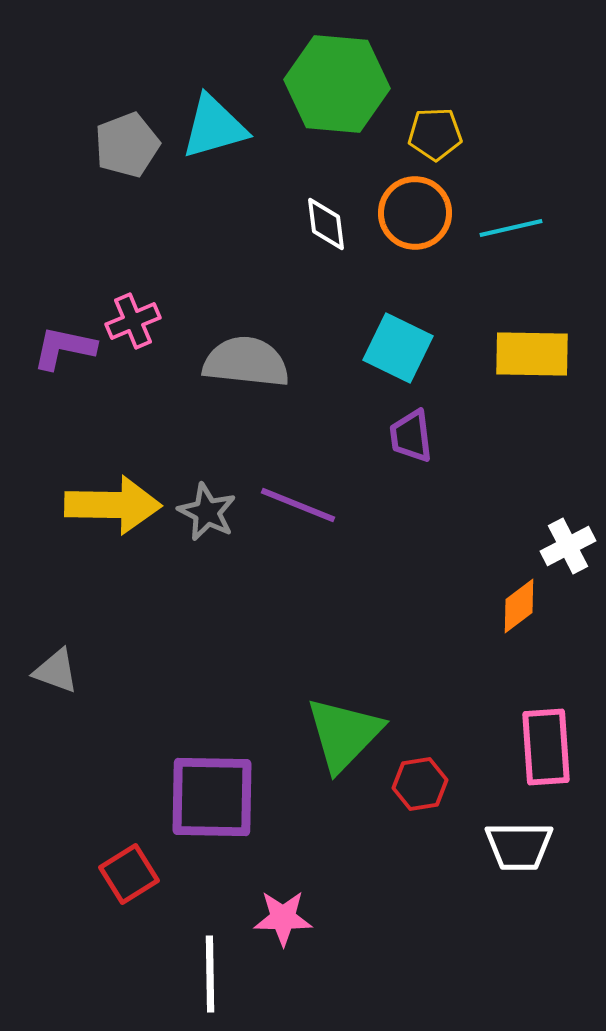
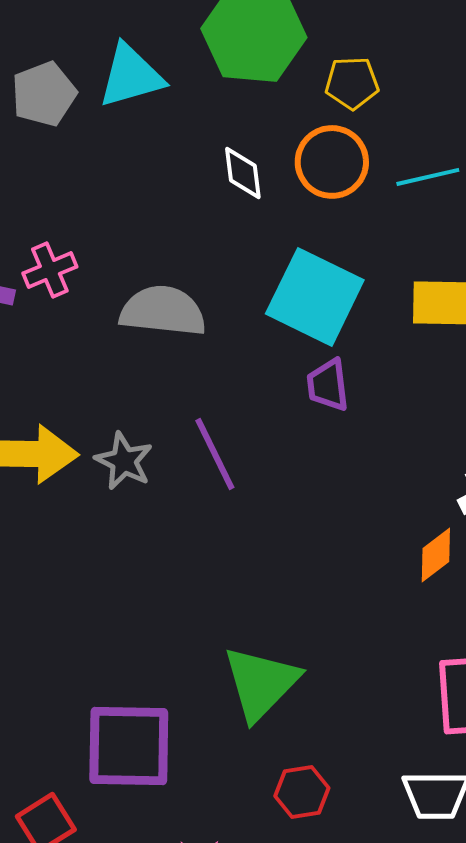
cyan square: (398, 348) -> (315, 297), size x1.4
purple line: (298, 505) -> (215, 454), turned 42
red hexagon: (420, 784) -> (302, 792), moved

